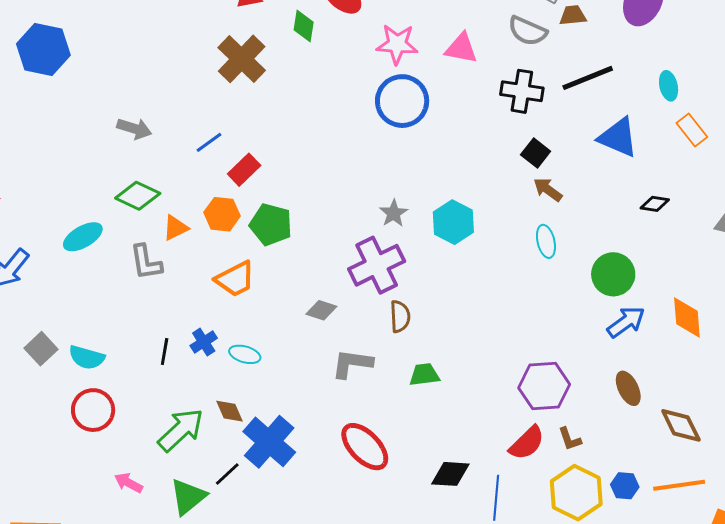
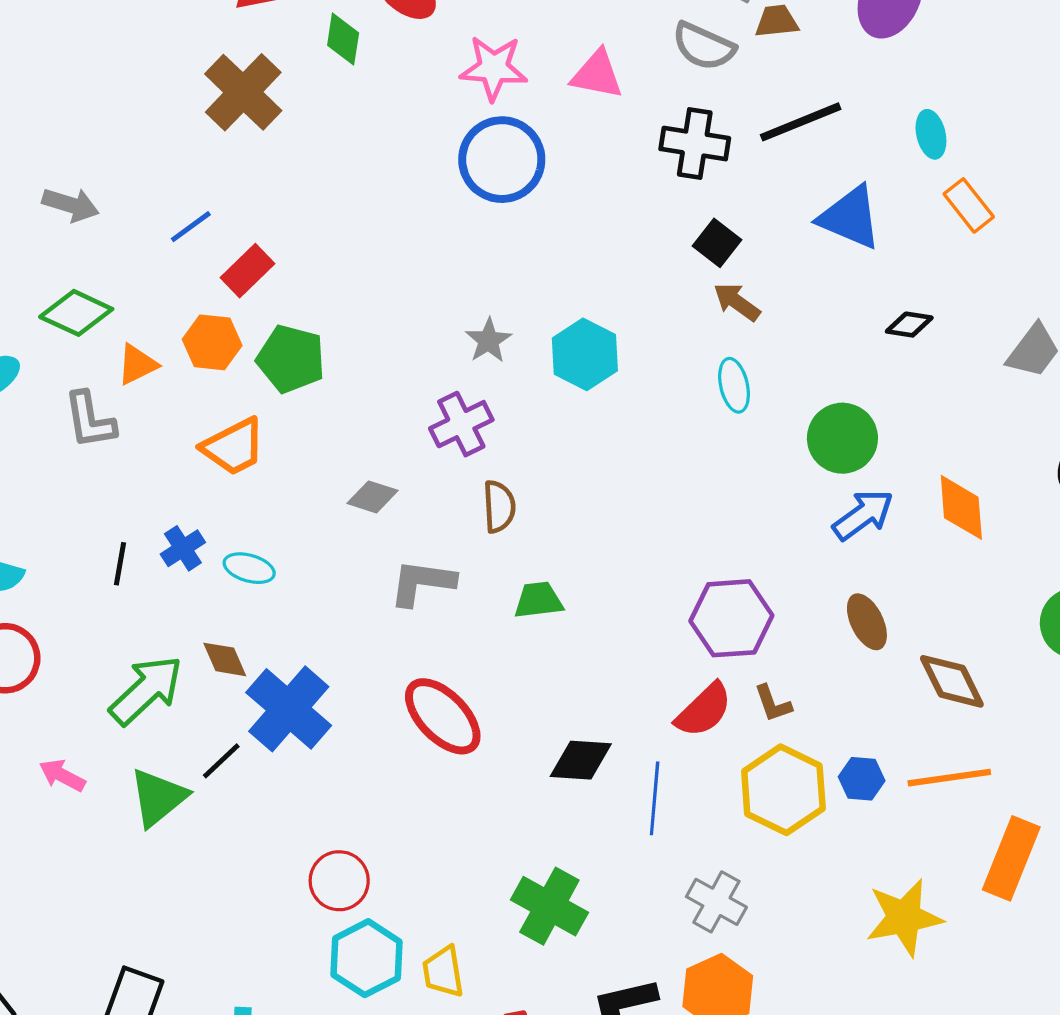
purple cross: (377, 265) -> (461, 424), size x0.7

